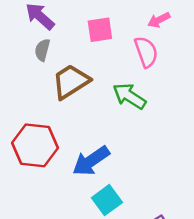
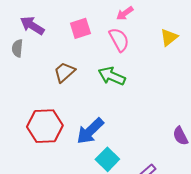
gray semicircle: (42, 50) -> (17, 48), moved
brown trapezoid: (71, 82) -> (64, 72), size x0.7

